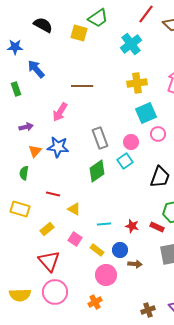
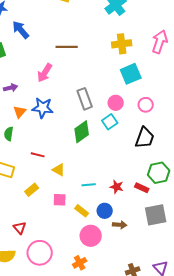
pink circle: (158, 134) -> (146, 105), moved
pink square: (75, 239) -> (60, 200), turned -32
red triangle: (49, 261) -> (20, 228), moved, size x0.6

